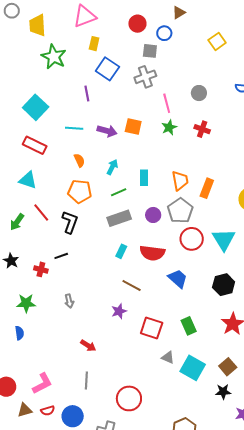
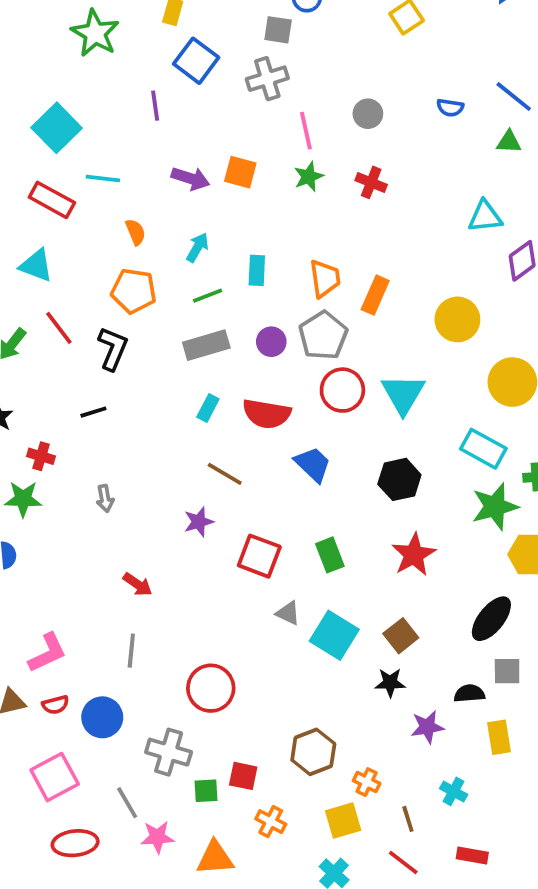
cyan line: (74, 128) -> (103, 178), moved
red cross: (41, 269) -> (41, 456), moved

